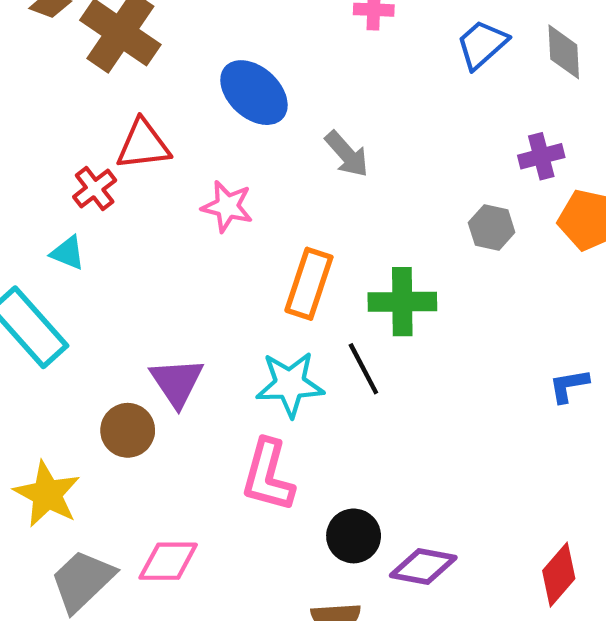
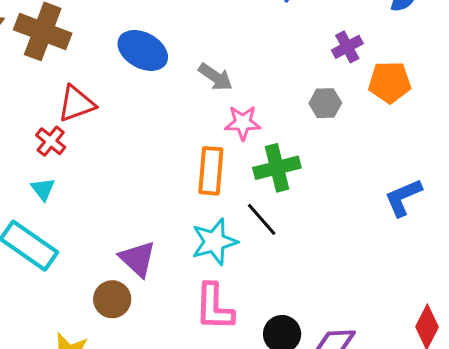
pink star: (227, 206) -> (243, 123), moved
cyan triangle: (68, 253) -> (43, 189), turned 44
blue L-shape: (569, 386) -> (403, 197), size x1.4

